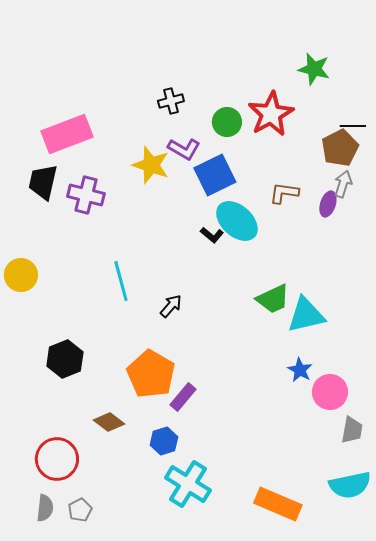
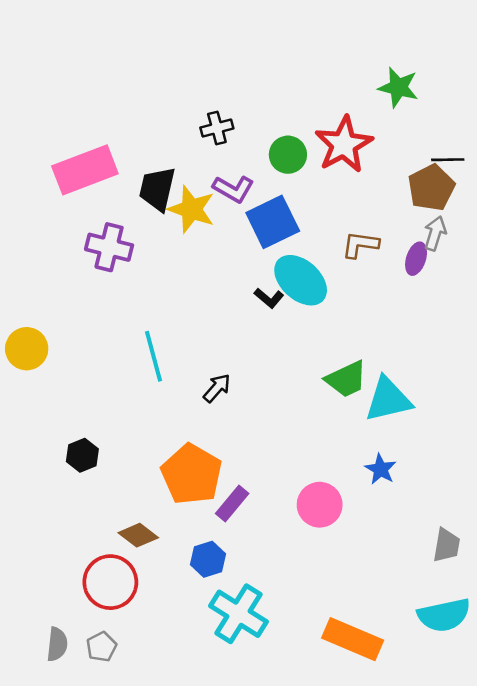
black trapezoid: (43, 182) -> (157, 189), moved
black hexagon: (65, 359) -> (82, 455), size x0.7
pink circle: (330, 392) -> (320, 505), moved
red circle: (57, 459) -> (110, 582), moved

